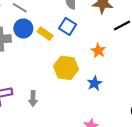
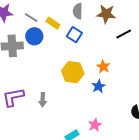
yellow rectangle: (45, 34) -> (53, 23), moved
orange star: (98, 51) -> (103, 67), moved

